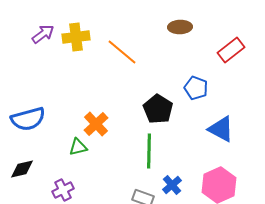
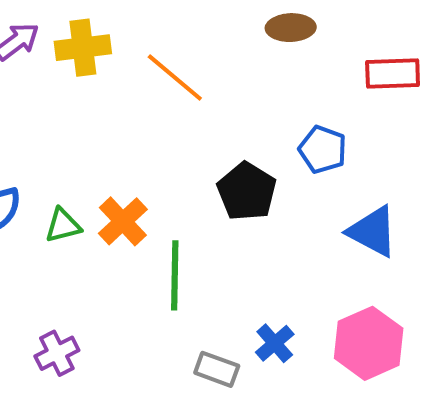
red rectangle: (231, 50) -> (393, 74), turned 36
green triangle: (78, 147) -> (63, 225), moved
green line: (149, 151) -> (175, 275), moved

